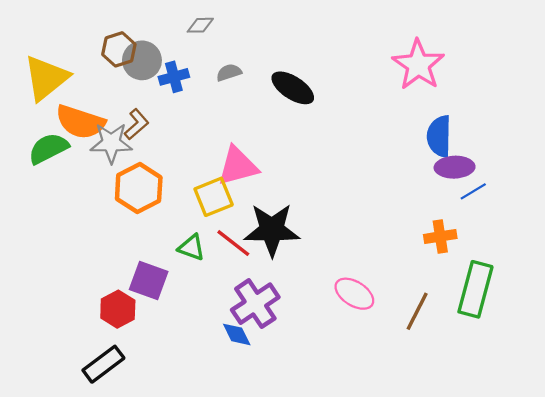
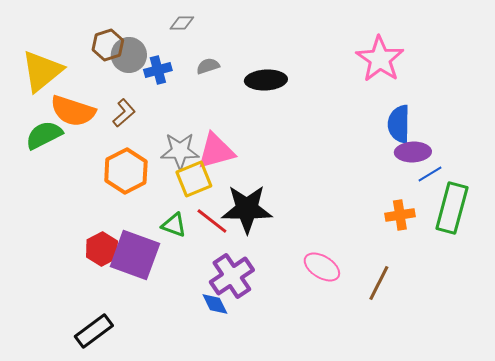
black ellipse: (293, 88) -> (266, 80), turned -36
gray star: (111, 143) -> (180, 151), moved
purple square: (149, 280) -> (135, 255), size x1.4
green rectangle: (475, 289) -> (452, 208), moved
red hexagon: (118, 309) -> (102, 249), moved

